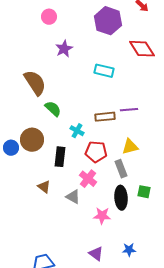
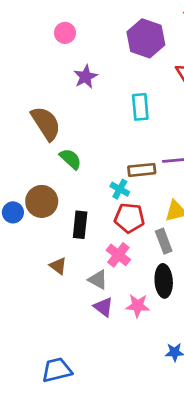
cyan rectangle: (104, 71) -> (140, 107), turned 72
cyan cross: (77, 131) -> (120, 189), moved
purple triangle: (96, 254) -> (103, 307), moved

